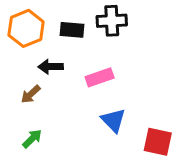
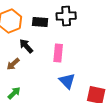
black arrow: (51, 67) -> (26, 46), turned 49
pink rectangle: (100, 77) -> (58, 53), turned -66

